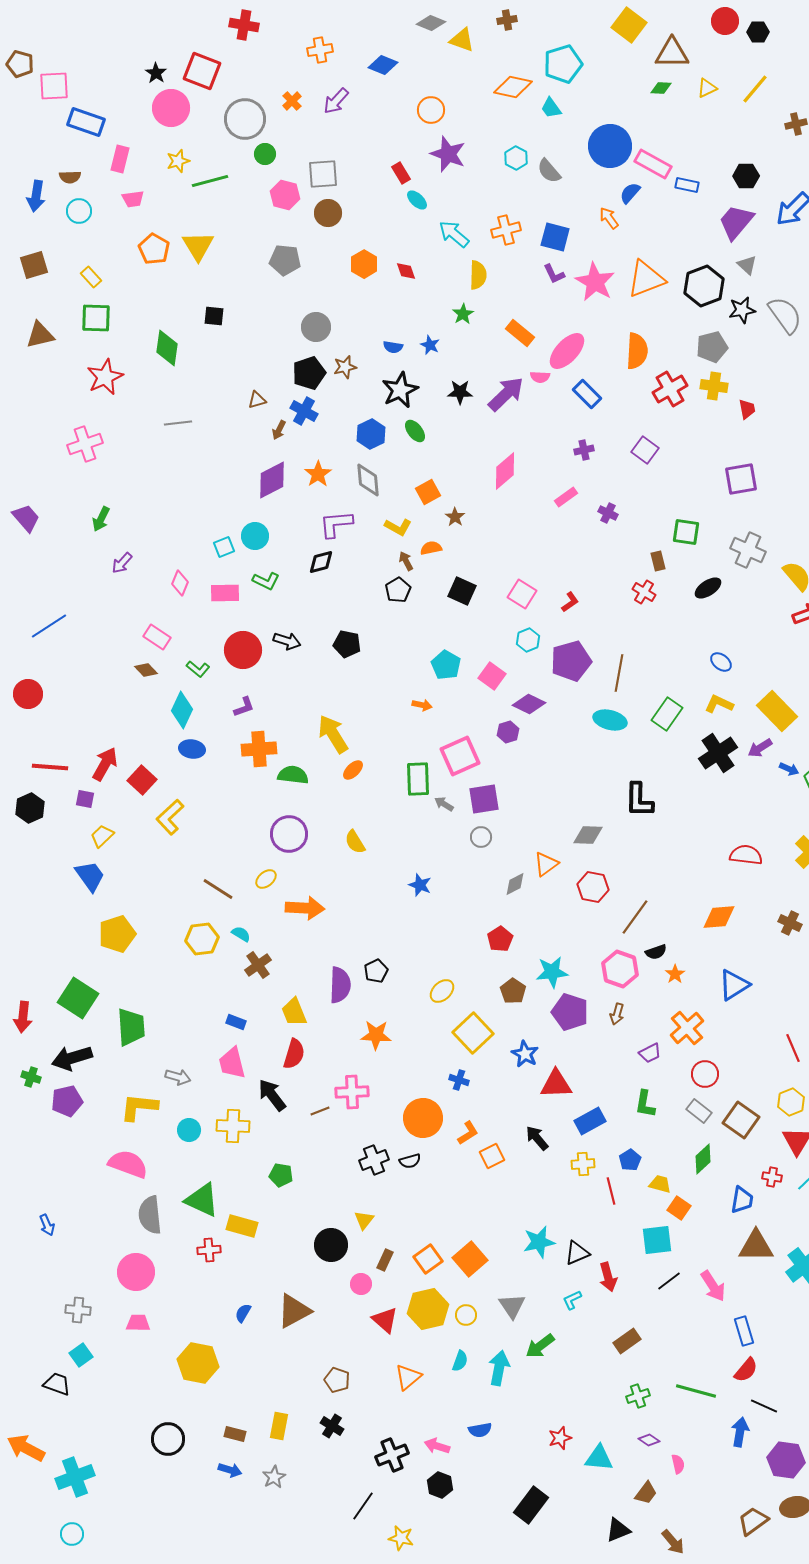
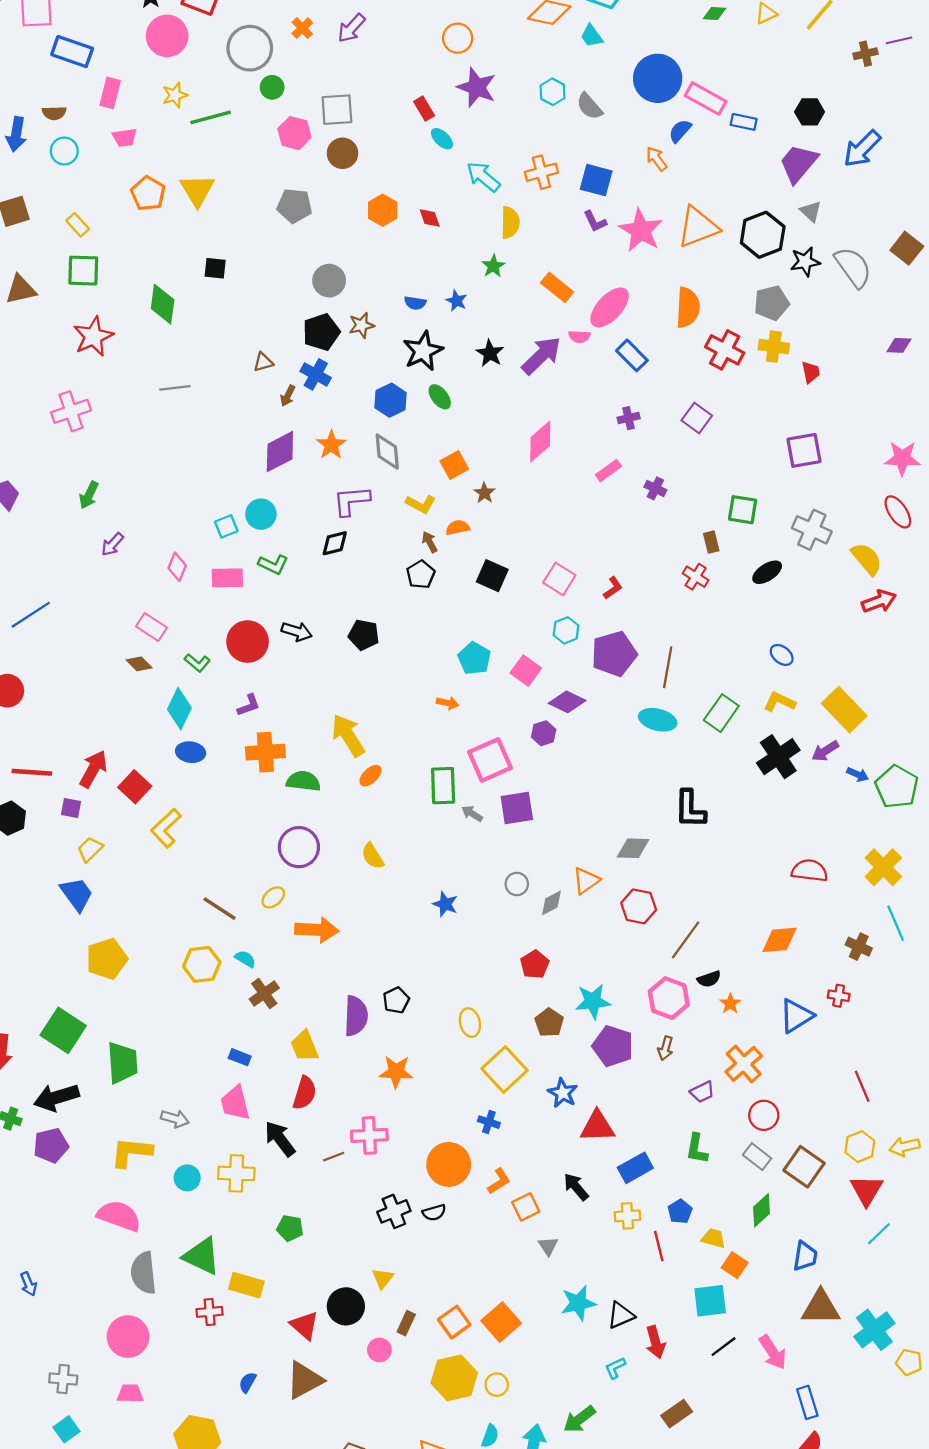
red cross: (670, 389) -> (725, 350), turned -32
black star: (460, 392) -> (490, 353), turned 30
gray circle: (481, 837) -> (517, 884), moved
yellow ellipse: (442, 991) -> (470, 1023), turned -60
red cross: (772, 1177) -> (839, 996), moved
gray triangle: (512, 1306) -> (548, 1246), moved, size x0.7
red triangle: (385, 1320) -> (305, 1325), moved

